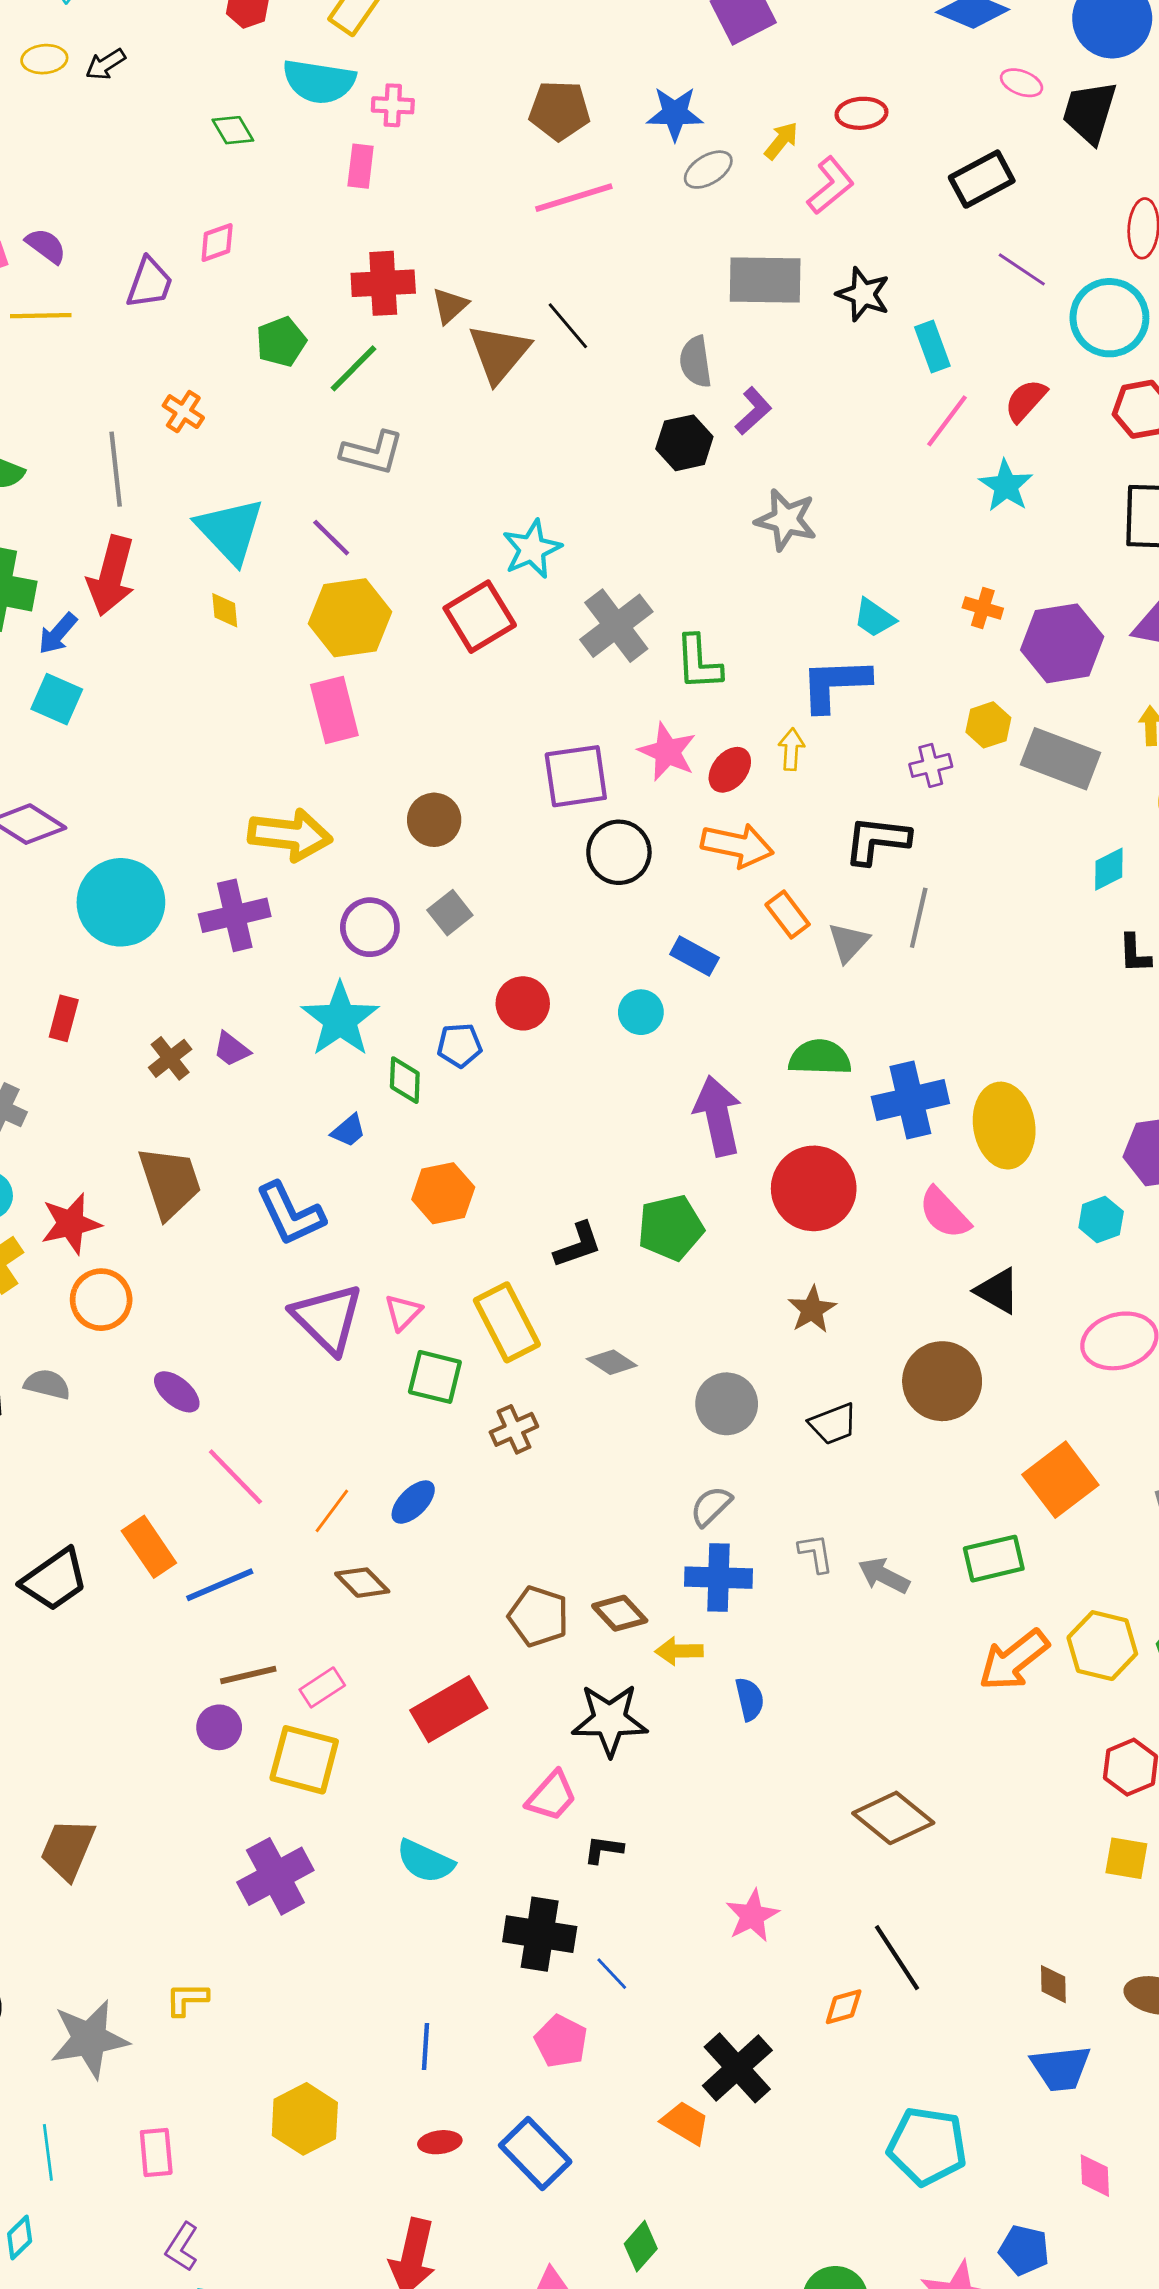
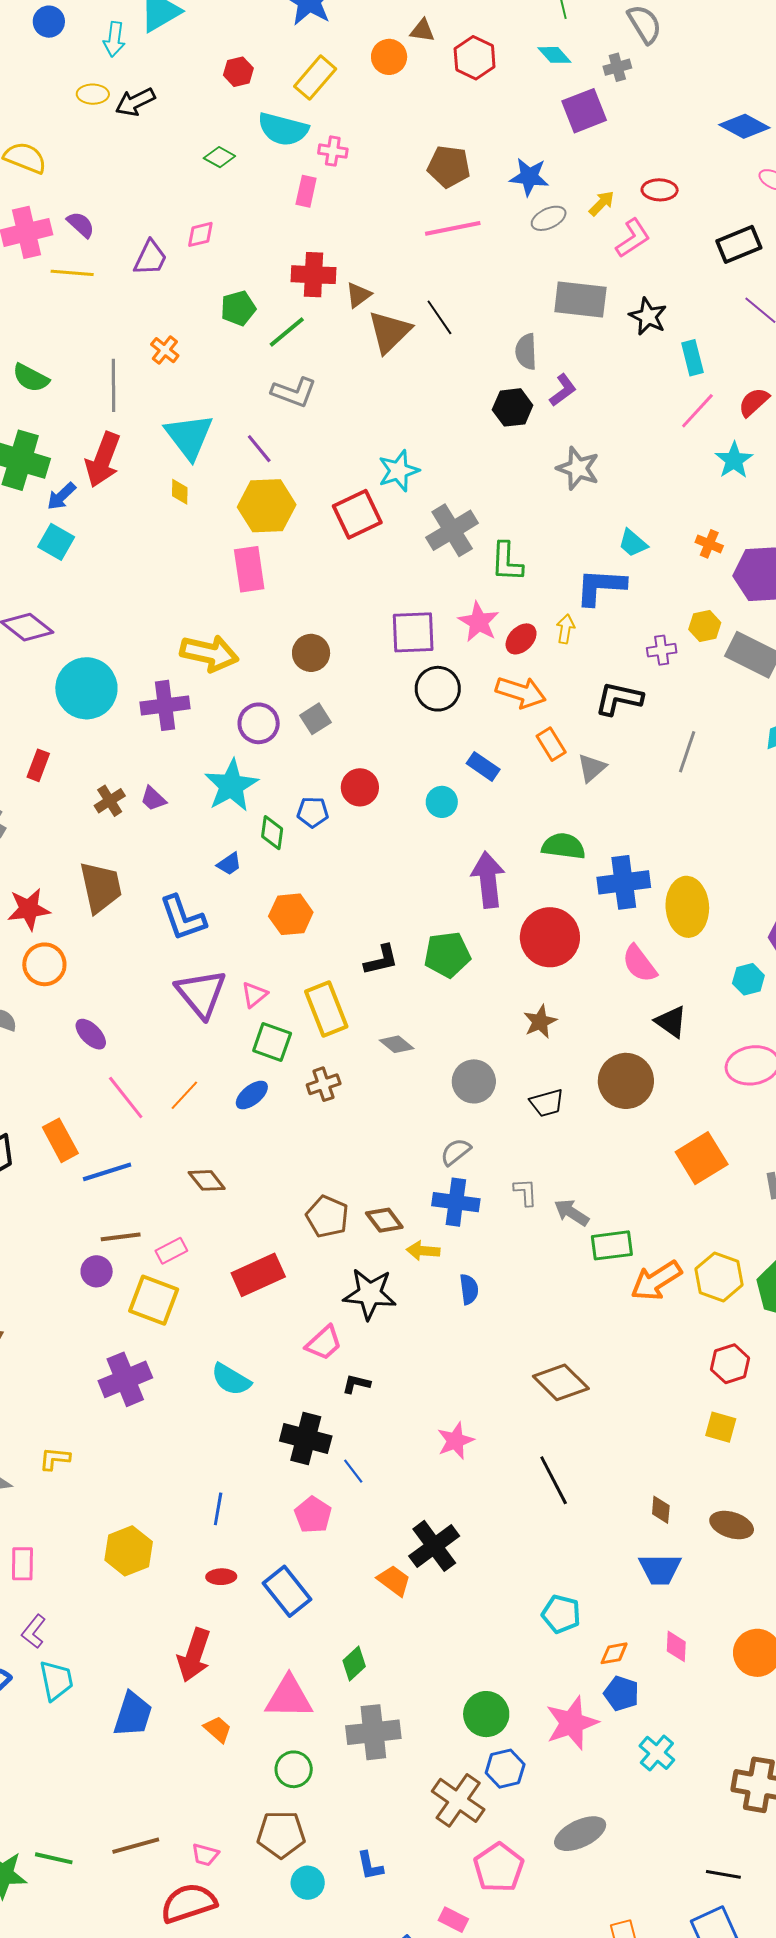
black arrow: (106, 64) -> (135, 102), size x1.4
green diamond: (233, 130) -> (219, 157), turned -36
gray line: (919, 918) -> (687, 752), moved
blue ellipse: (413, 1502) -> (252, 1095), moved
orange line: (332, 1511) -> (184, 1095), moved
green rectangle: (994, 1559) -> (612, 1245), moved
orange diamond: (844, 2007) -> (614, 1653), moved
cyan pentagon: (927, 2146) -> (561, 1614), size x0.7

